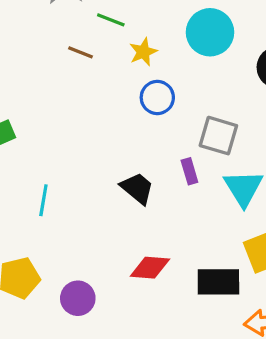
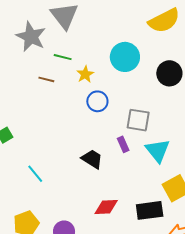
cyan line: (43, 200) -> (35, 174), turned -42

